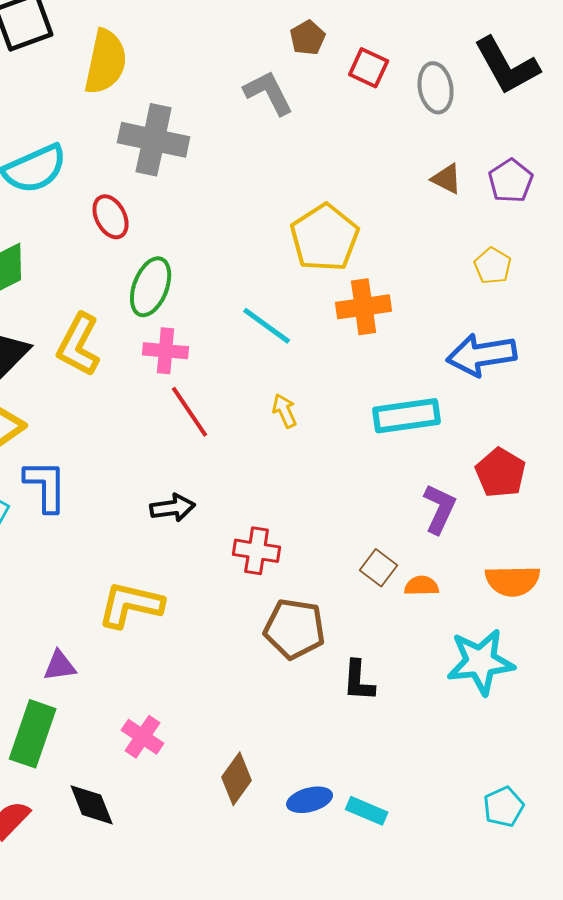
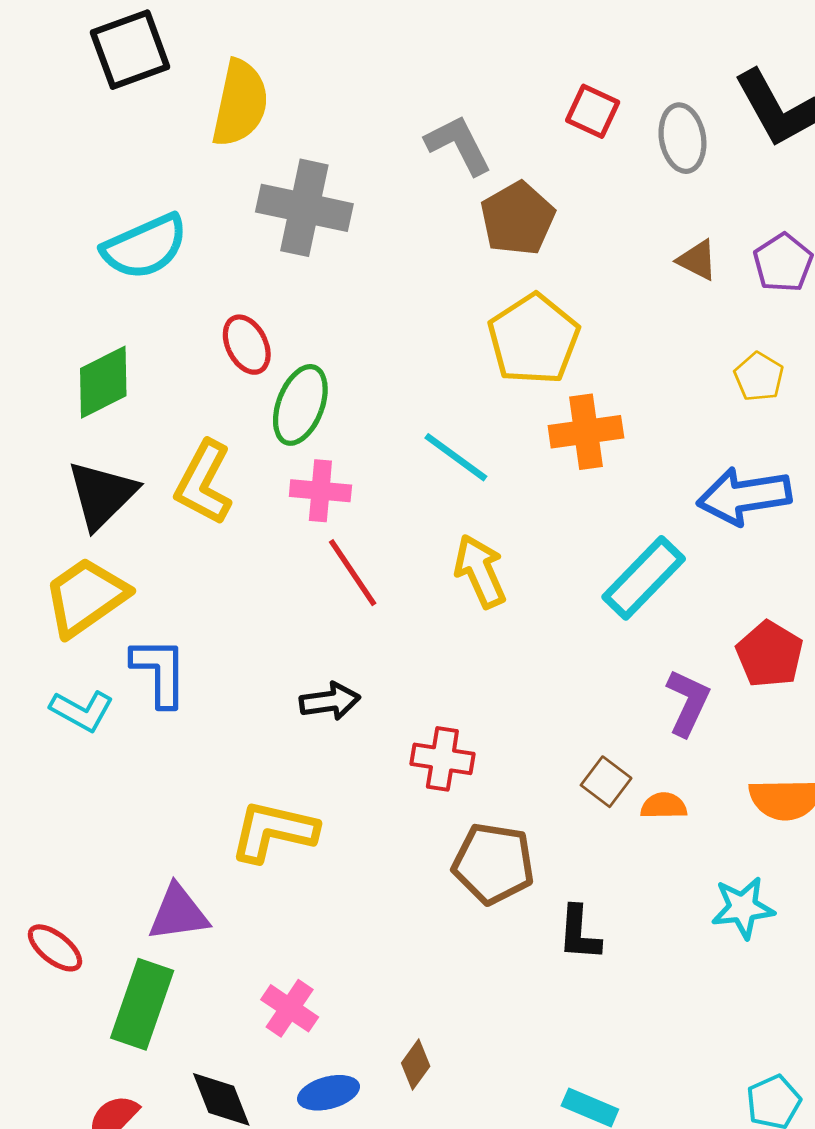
brown pentagon: (308, 38) -> (518, 219), moved, size x1.6
red ellipse: (111, 217) -> (247, 345), moved
yellow arrow: (285, 411) -> (480, 571), size x1.6
cyan rectangle: (407, 416) -> (644, 578), turned -38
cyan star: (481, 662) -> (743, 908), size x0.7
purple triangle: (60, 666) -> (178, 913), size x1.4
brown diamond: (237, 779) -> (416, 1065), size x0.7
blue ellipse: (310, 800) -> (329, 1093), moved

